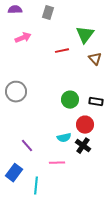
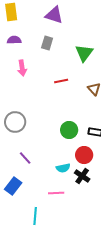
green triangle: (85, 35) -> (84, 53), moved
pink arrow: (23, 38) -> (22, 68), turned 105
purple line: (27, 146) -> (25, 158), moved
blue rectangle: (14, 173) -> (13, 186), moved

